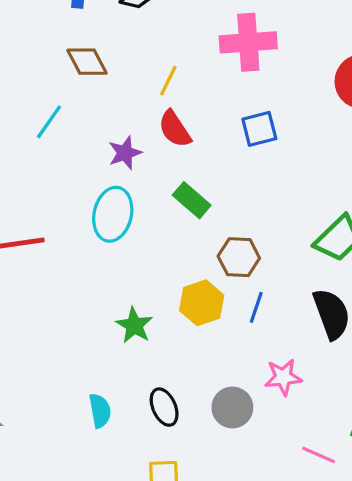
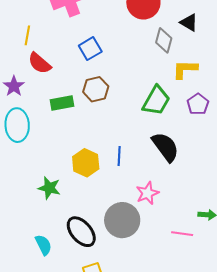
green rectangle: (192, 200) -> (62, 103), turned -35
brown hexagon: (239, 257) -> (96, 89), moved
black ellipse: (164, 407) -> (81, 232), size x1.4
gray circle: (232, 407) -> (122, 220), size x1.4

